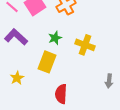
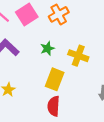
yellow rectangle: (47, 62) -> (55, 79), moved

